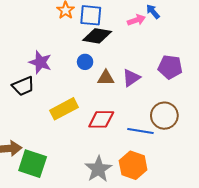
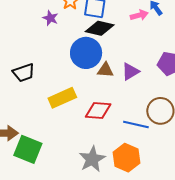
purple star: (40, 62) -> (50, 18), moved, size x0.7
blue circle: (85, 62) -> (86, 53), size x2.0

